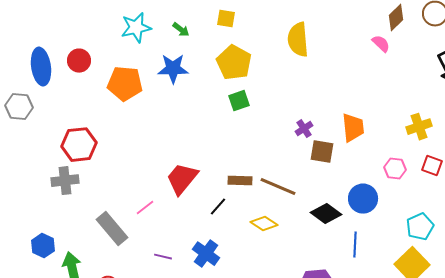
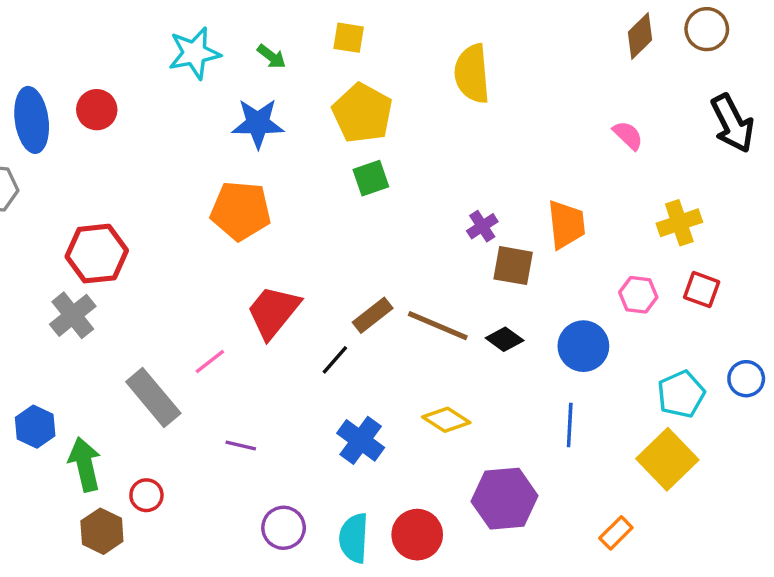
pink semicircle: (381, 44) -> (628, 135), moved
orange pentagon: (125, 84) -> (241, 211), moved
gray cross: (65, 181) -> (73, 315), turned -32
brown rectangle: (240, 181) -> (373, 315), turned -40
black diamond: (326, 214) -> (505, 339), moved, size x0.7
yellow diamond: (264, 224) -> (446, 420), moved
blue cross: (206, 254) -> (361, 440), moved

